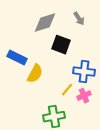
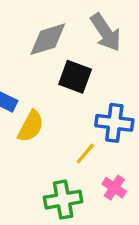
gray arrow: (79, 19) -> (106, 32), size x1.6
pink cross: (84, 96) -> (114, 188), moved, turned -32

